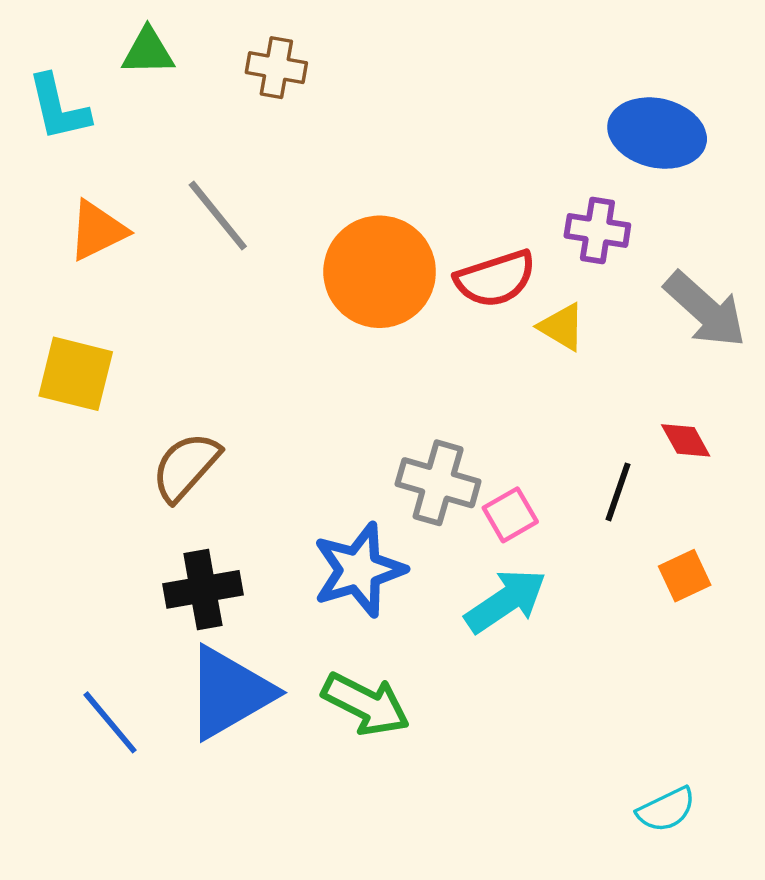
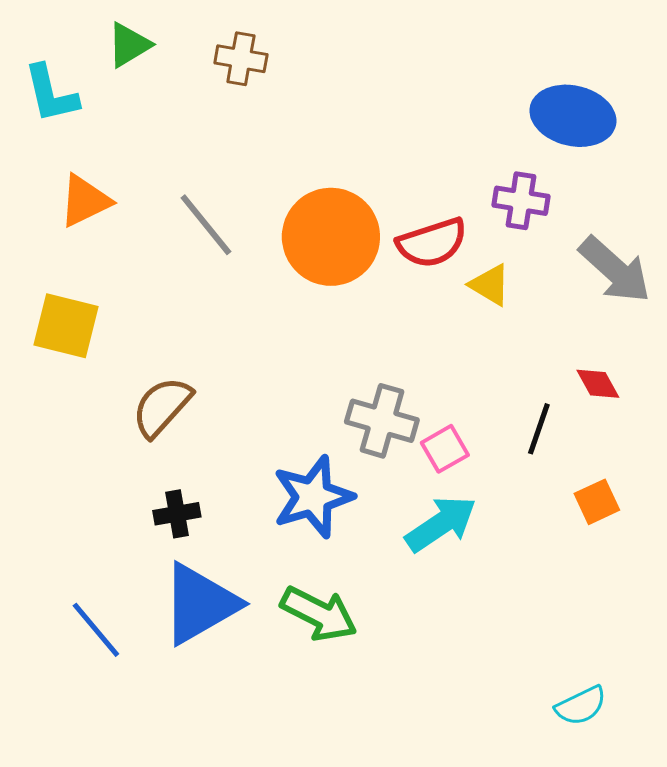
green triangle: (148, 52) -> (129, 45), turned -30
gray line: (218, 216) -> (206, 225), moved
black cross: (203, 589) -> (177, 514), size x0.7

